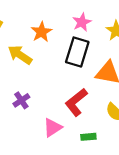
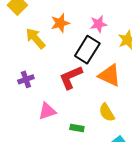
red L-shape: (76, 102) -> (71, 77), moved

